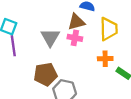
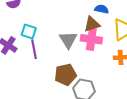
pink cross: (75, 38) -> (91, 39), size x1.5

